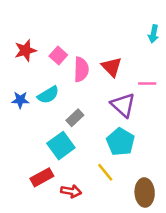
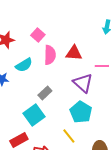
pink square: (58, 56) -> (38, 35), moved
red triangle: (112, 67) -> (74, 53), turned -42
cyan semicircle: (48, 95) -> (24, 65), moved

